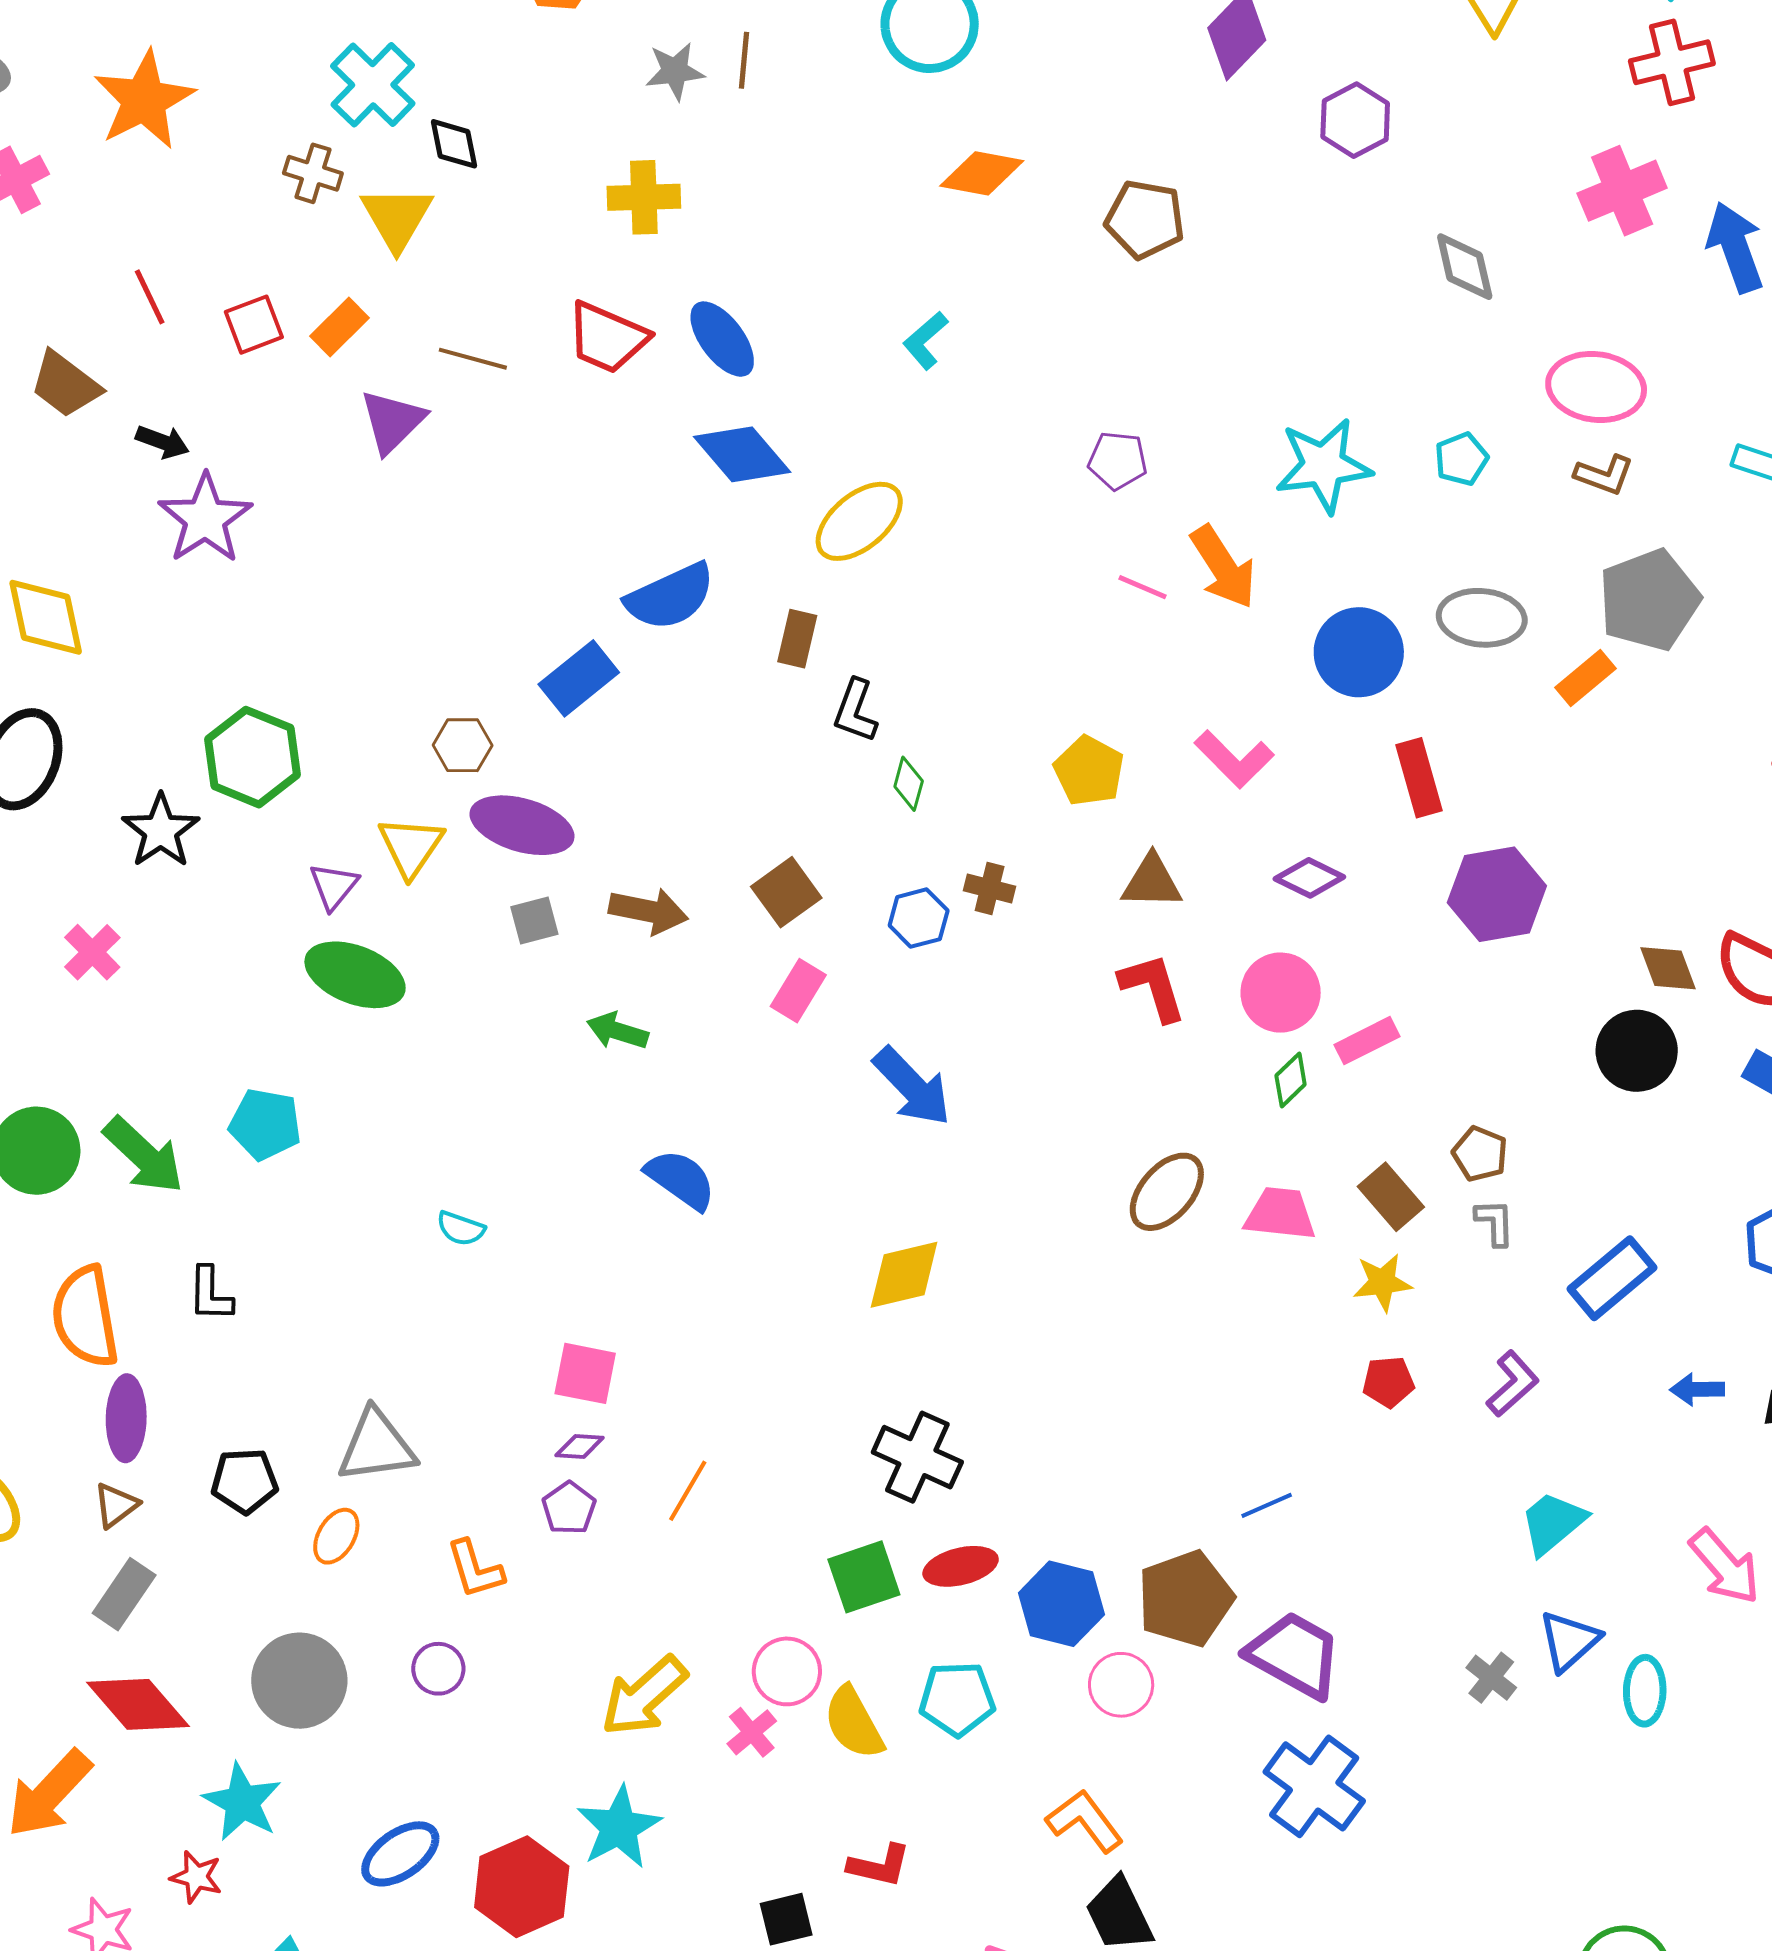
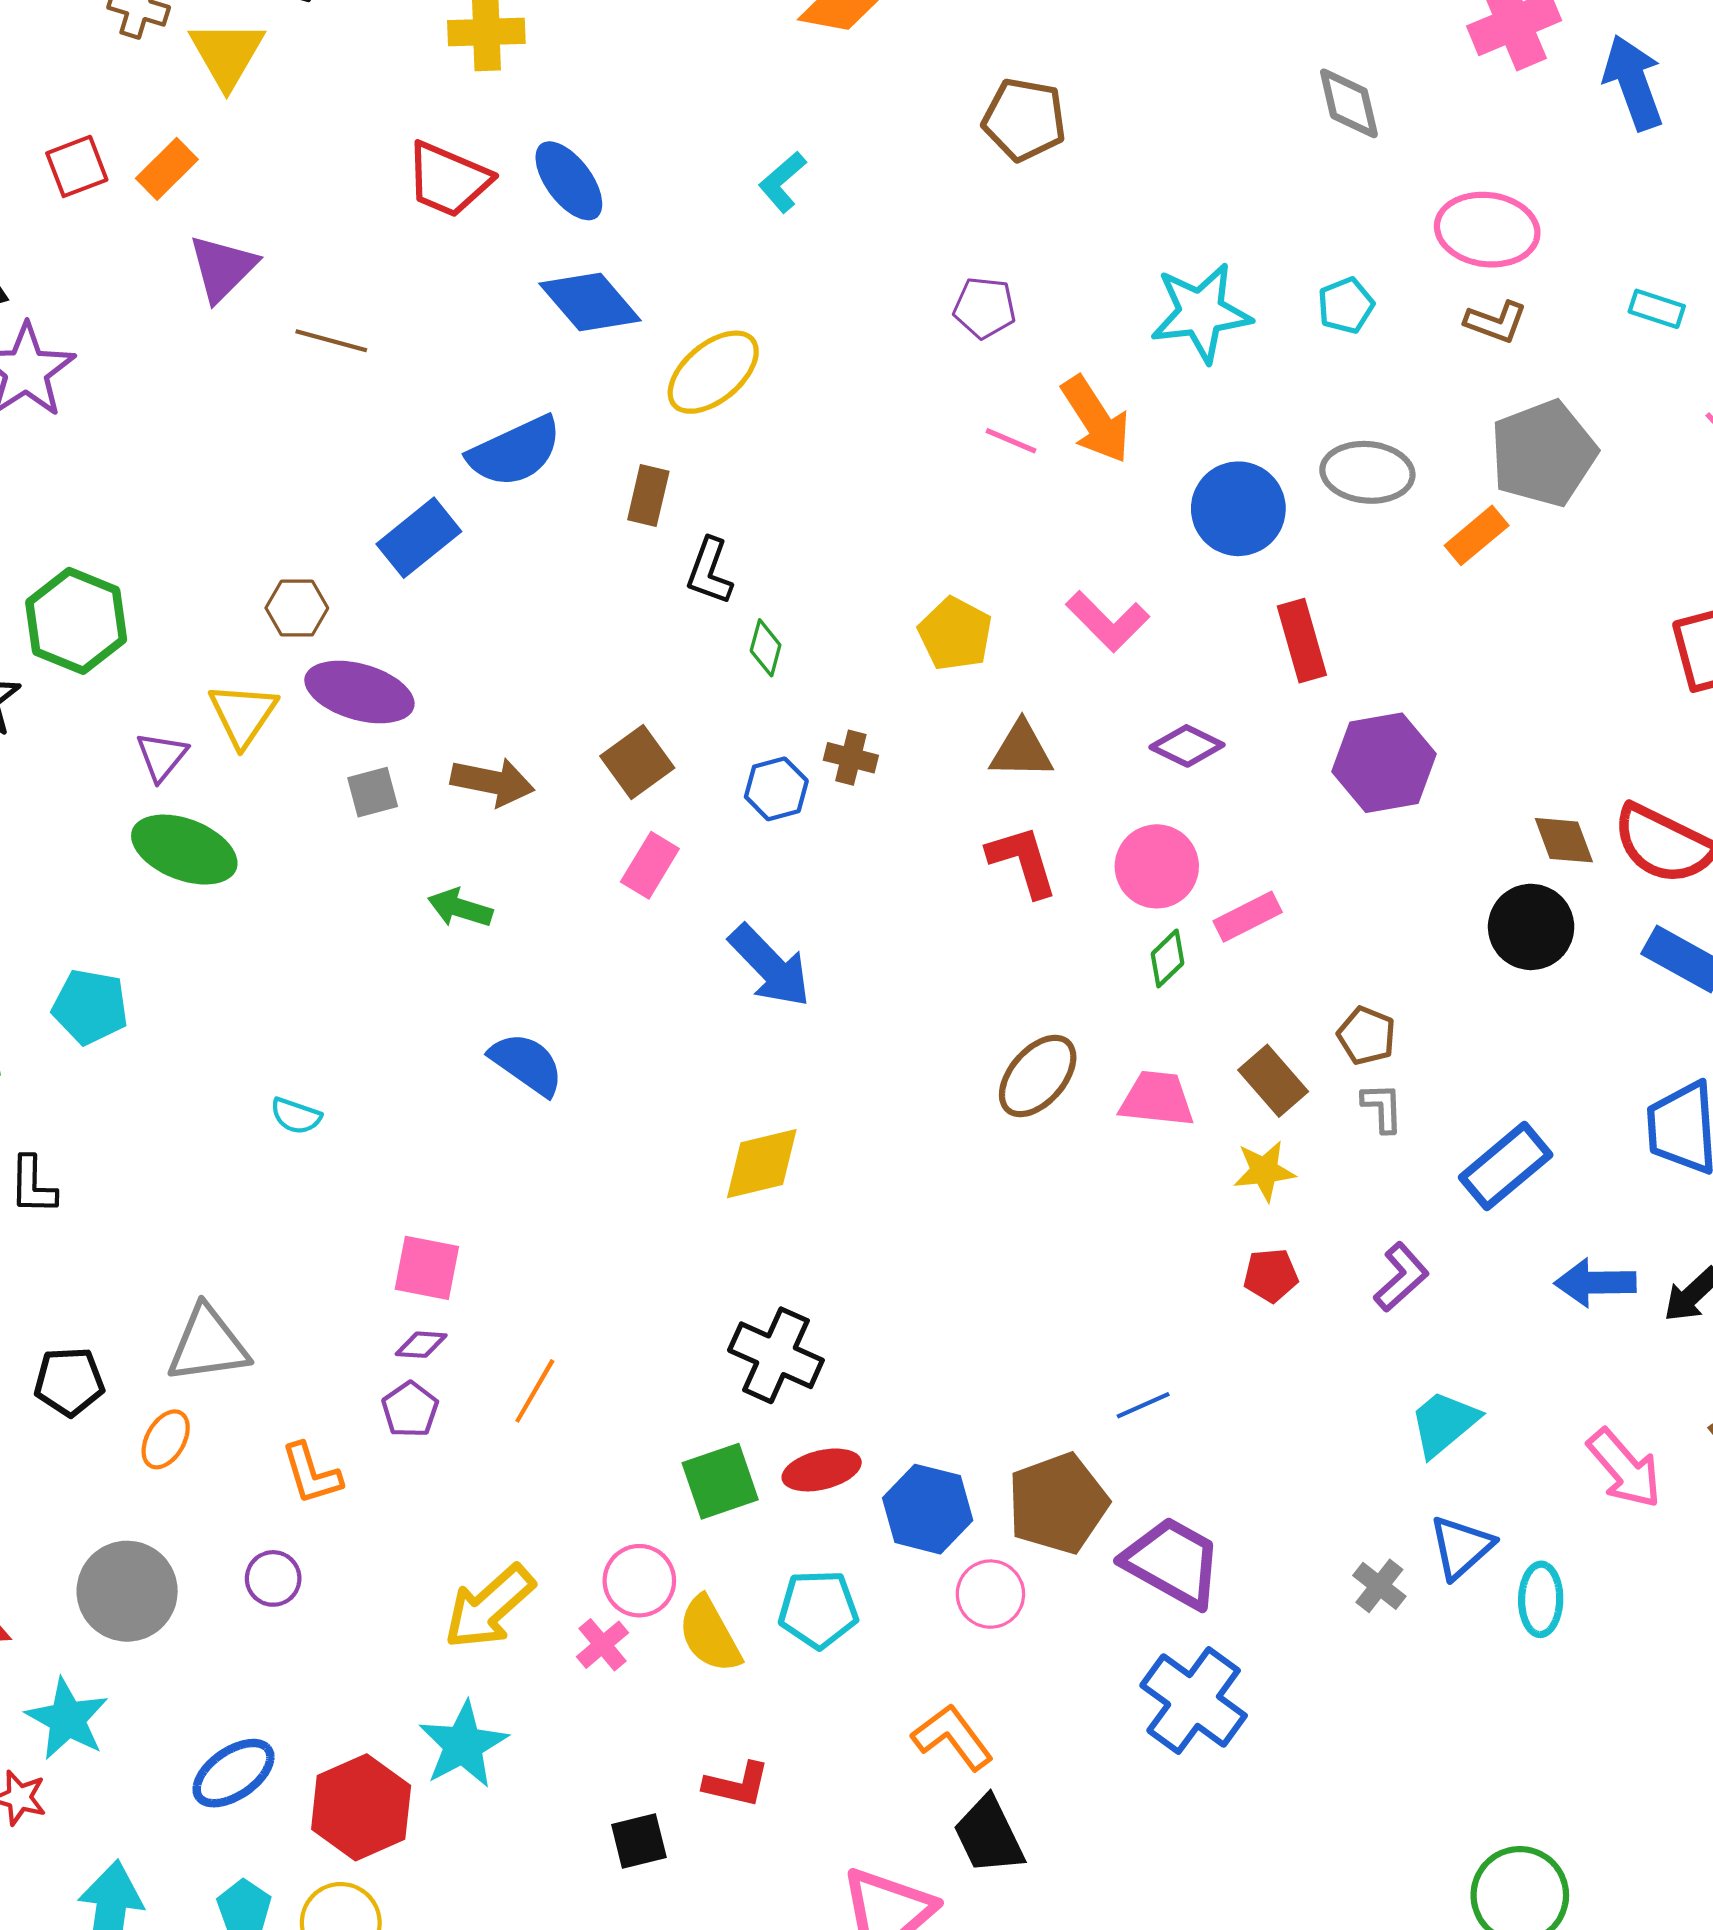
brown pentagon: (1145, 219) -> (1024, 119), moved
brown line: (473, 359) -> (331, 341), moved
blue arrow: (1697, 1389) -> (1595, 1283), size x1.4

